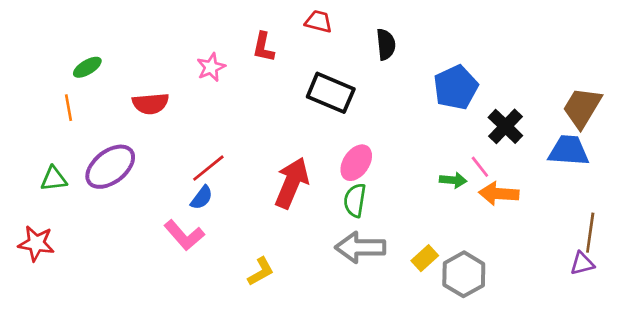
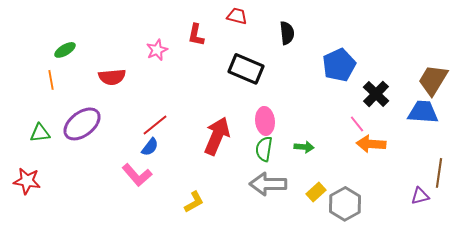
pink ellipse: (356, 163) -> (265, 121), turned -40
green arrow: (453, 180) -> (304, 147), moved
purple triangle: (582, 264) -> (420, 196), moved

